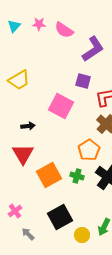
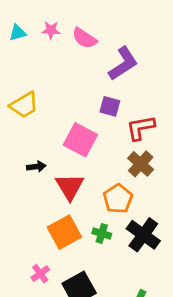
cyan triangle: (14, 26) -> (18, 33), turned 32
red triangle: (23, 154) -> (70, 187), moved
pink cross: (15, 211) -> (40, 274), moved

